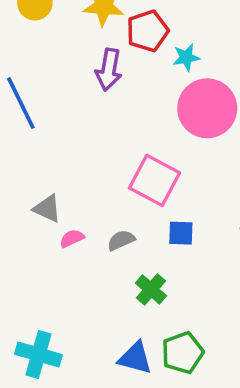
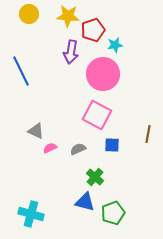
pink circle: (207, 108) -> (103, 74), moved
blue triangle: (135, 358) -> (85, 202), moved

